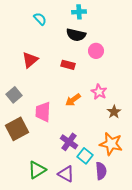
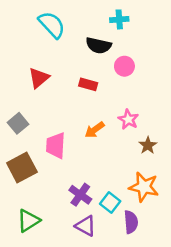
cyan cross: (79, 12) -> (119, 19), moved
cyan semicircle: (40, 19) -> (52, 25), size x1.6
purple cross: (69, 142) -> (80, 195), moved
green triangle: (37, 170) -> (28, 221), moved

